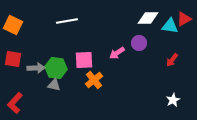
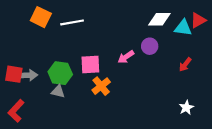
orange square: (13, 25) -> (41, 17), moved
red square: (13, 59) -> (14, 74), moved
gray arrow: (36, 68) -> (28, 75), moved

